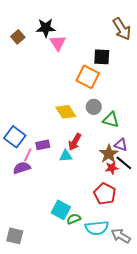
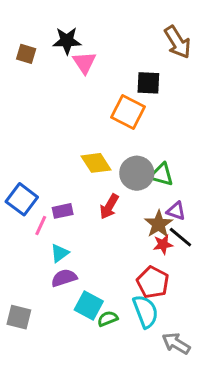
brown square: (18, 37) -> (26, 54), turned -32
gray circle: (94, 107) -> (137, 173), moved, size x1.5
cyan triangle: (66, 156) -> (60, 253), moved, turned -32
purple semicircle: (22, 168) -> (64, 278), moved
cyan semicircle: (97, 228) -> (145, 311), moved, turned -105
gray square: (15, 236) -> (19, 317), moved

